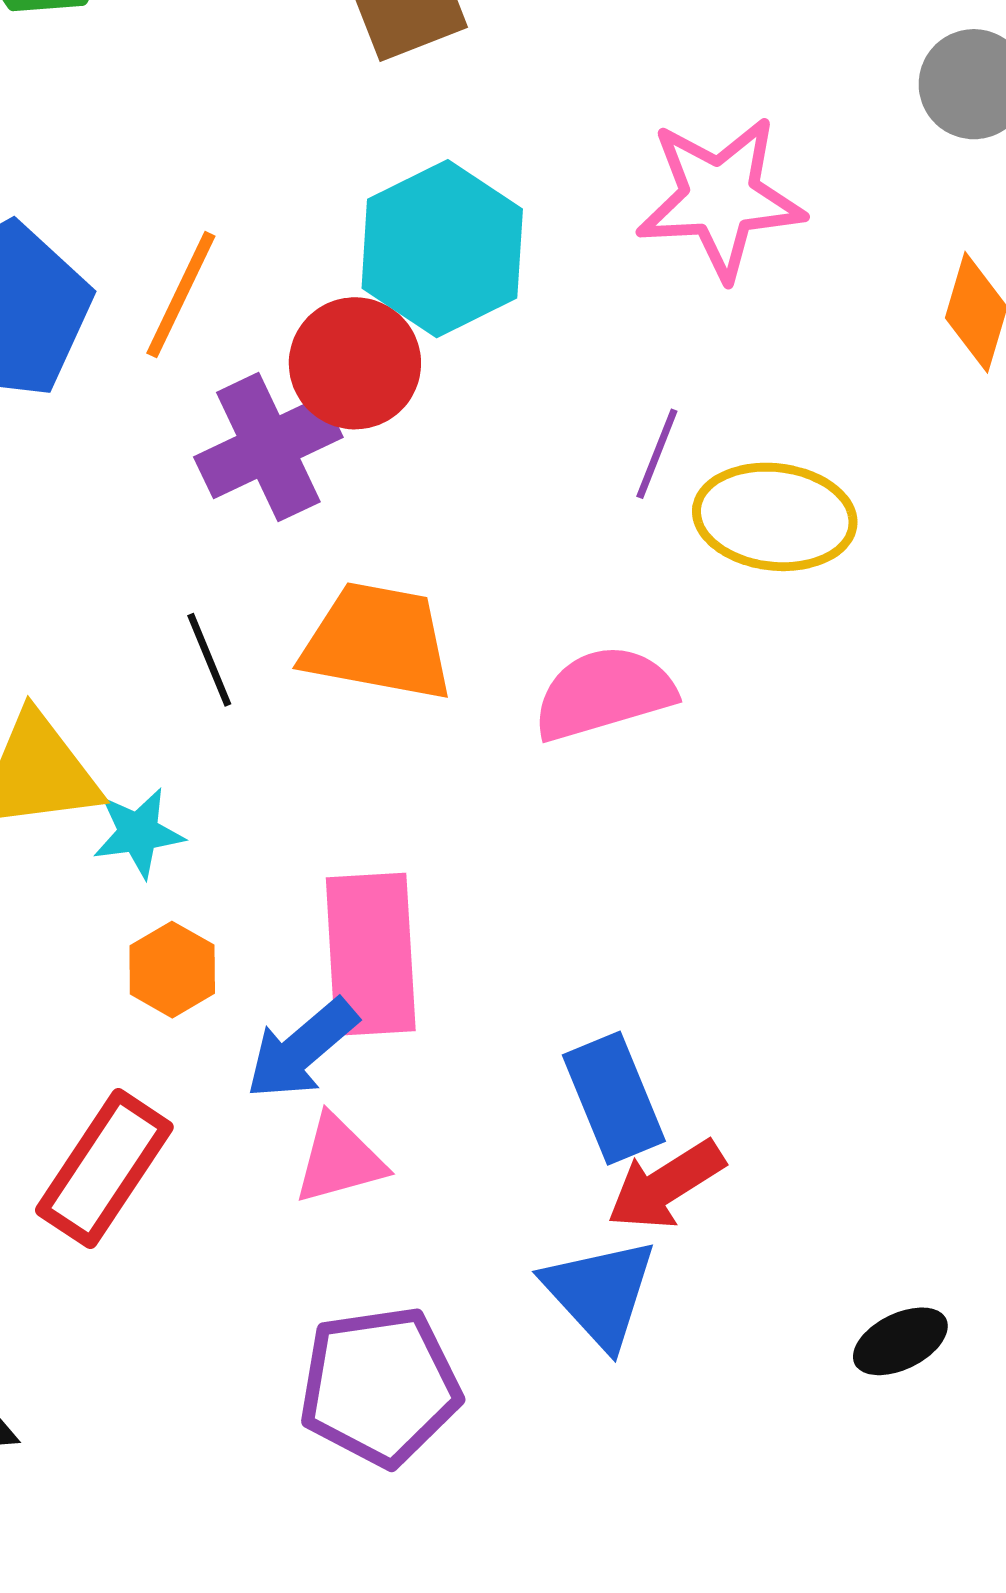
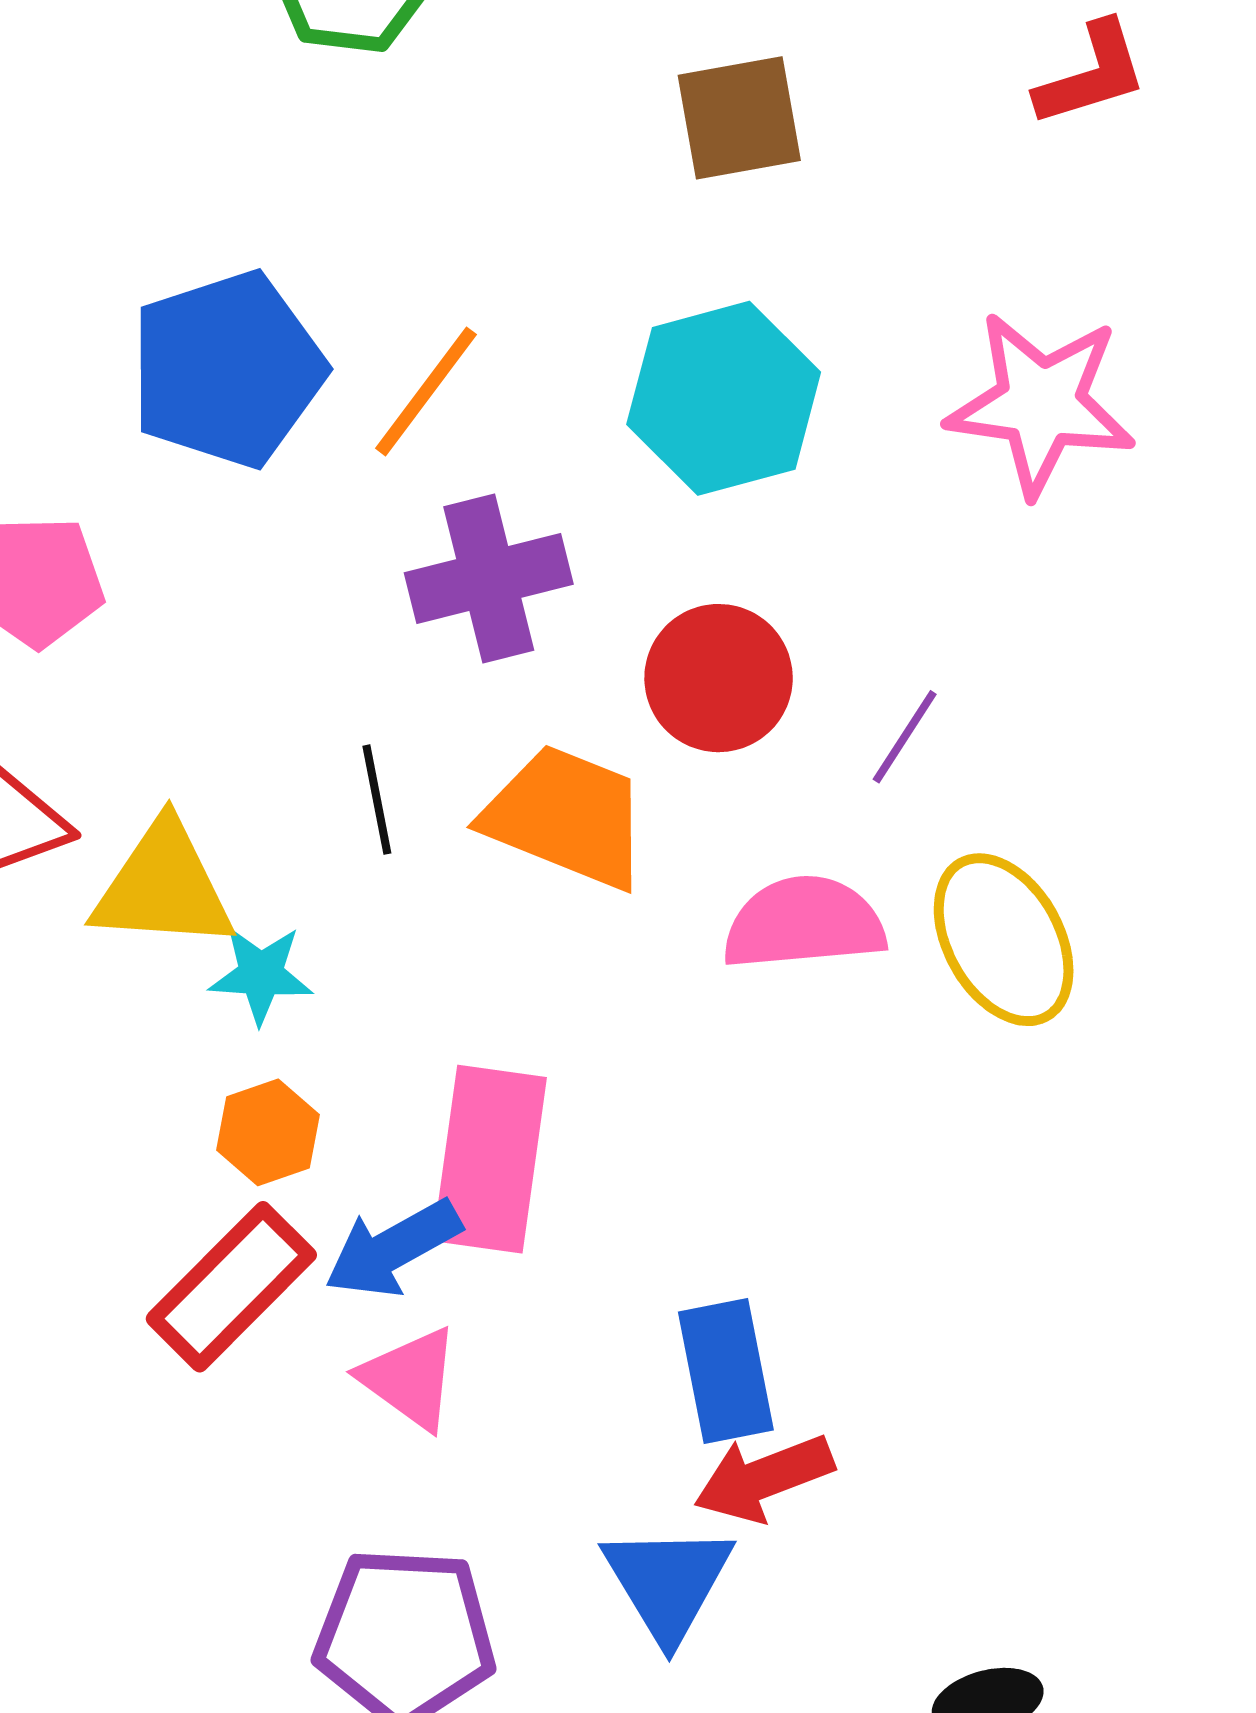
red circle: (355, 363) -> (719, 678), moved
purple line: (657, 454) -> (905, 737), moved
yellow ellipse: (775, 517) -> (1004, 940), moved, turned 43
pink triangle: (339, 1160) -> (410, 1378), turned 40
red rectangle: (104, 1169) -> (231, 1287), moved

